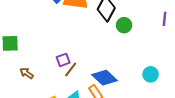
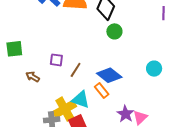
green circle: (124, 25) -> (114, 31), moved
purple square: (63, 60) -> (56, 60), moved, turned 32

